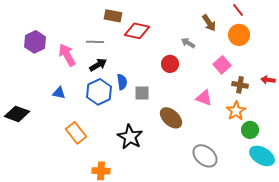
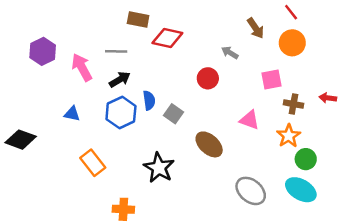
pink square: (222, 65) -> (271, 80), turned 30
gray square: (142, 93) -> (174, 114), turned 35
cyan ellipse: (262, 156) -> (301, 190), moved

